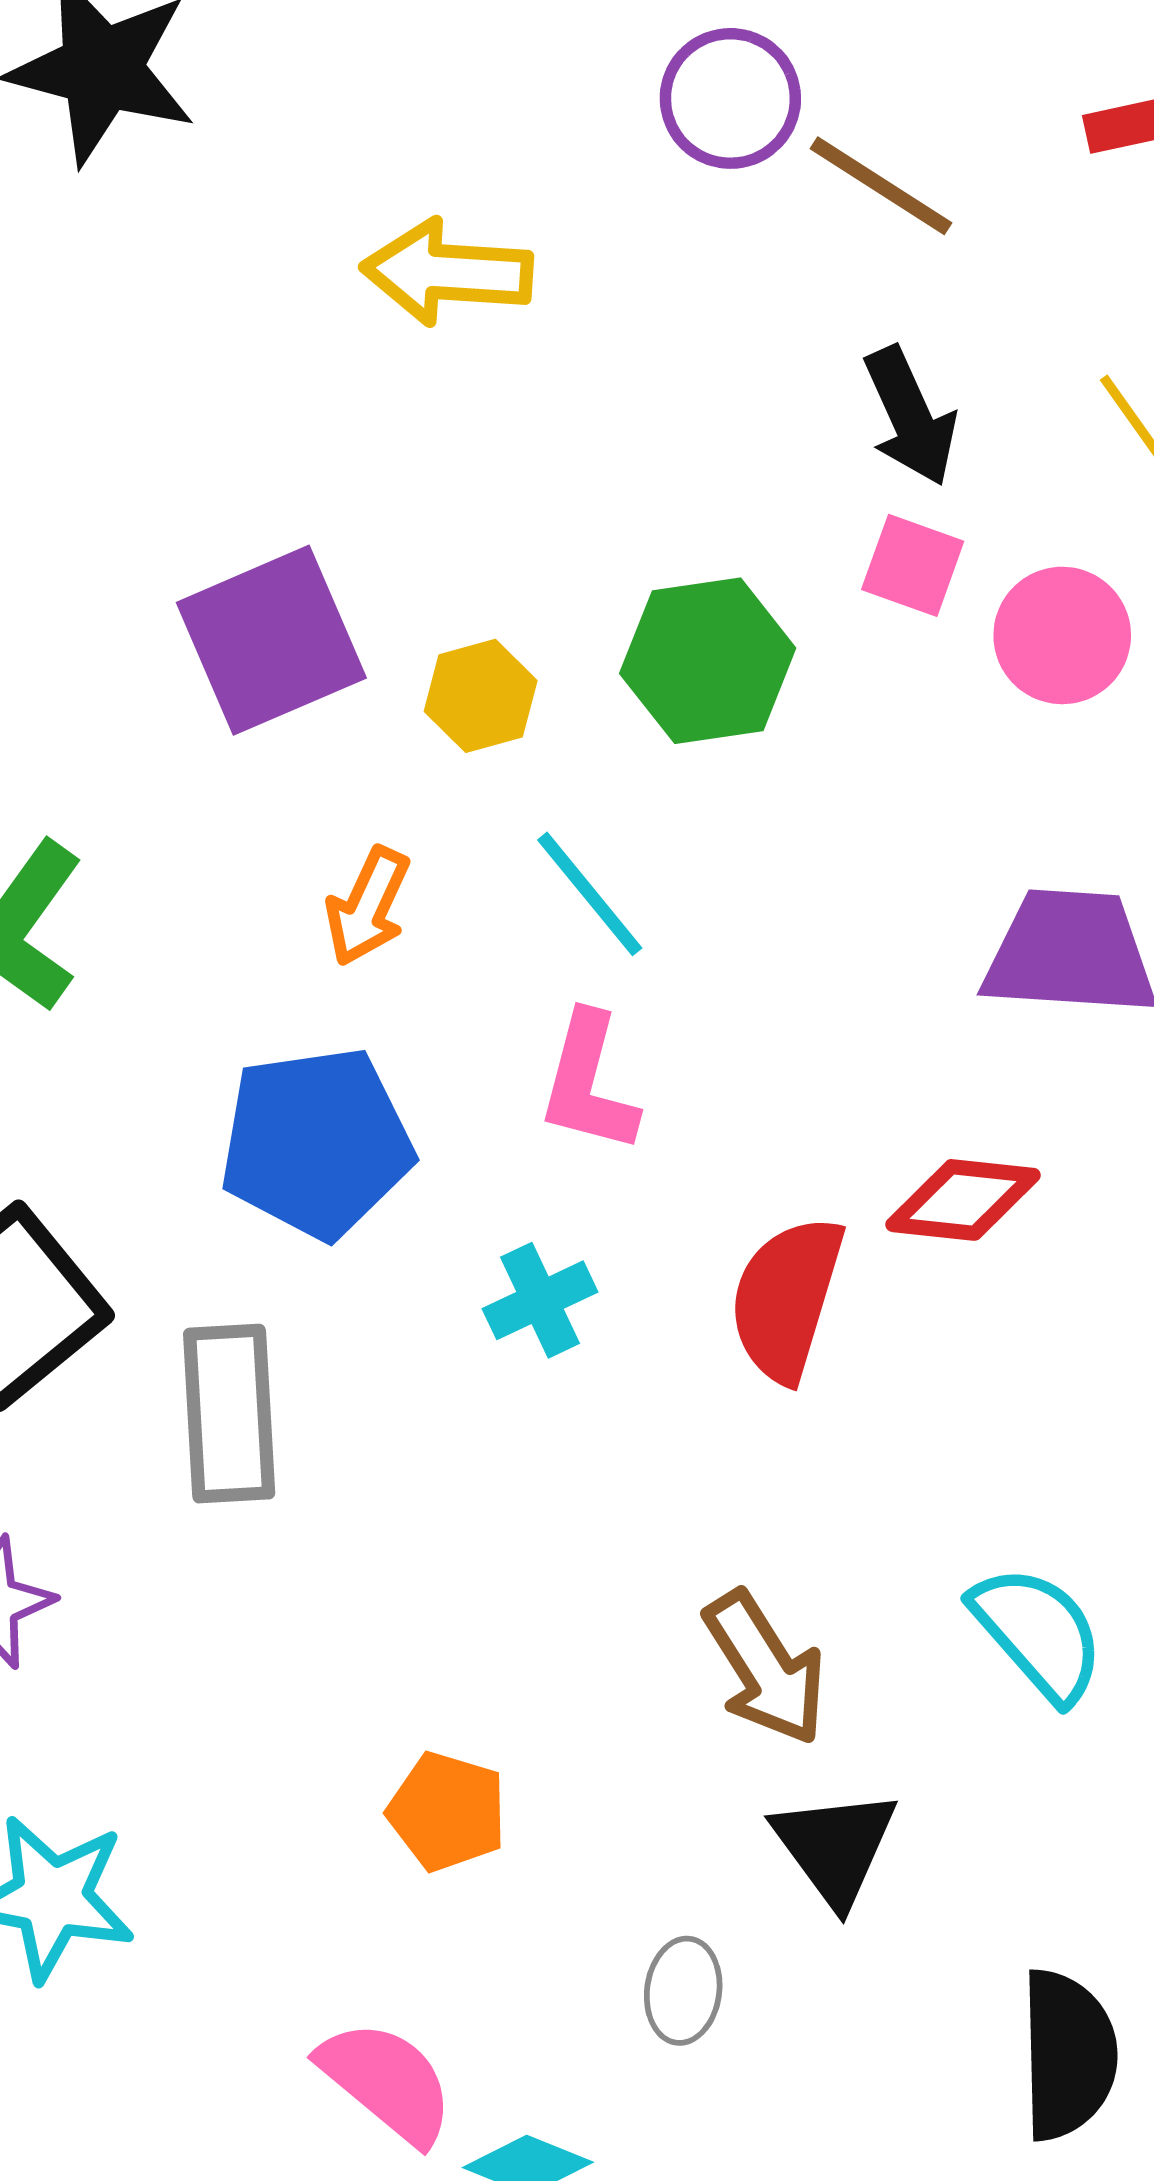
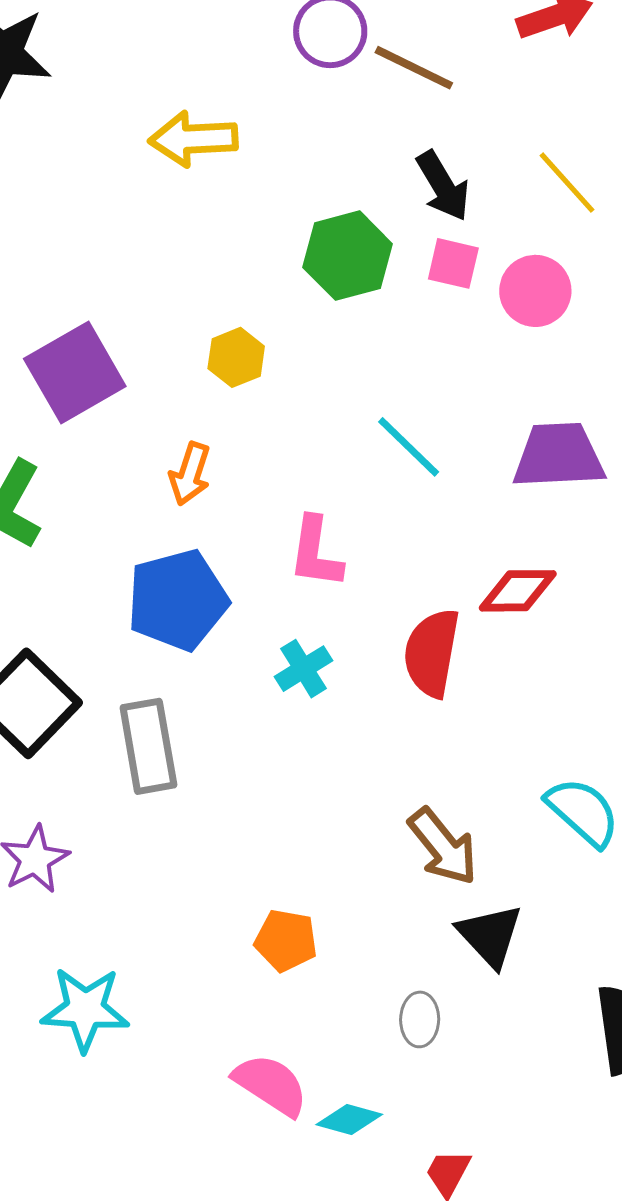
purple square: (271, 640) -> (75, 372), moved
green hexagon: (708, 661) -> (348, 256), moved
cyan line: (590, 894) -> (409, 447), moved

